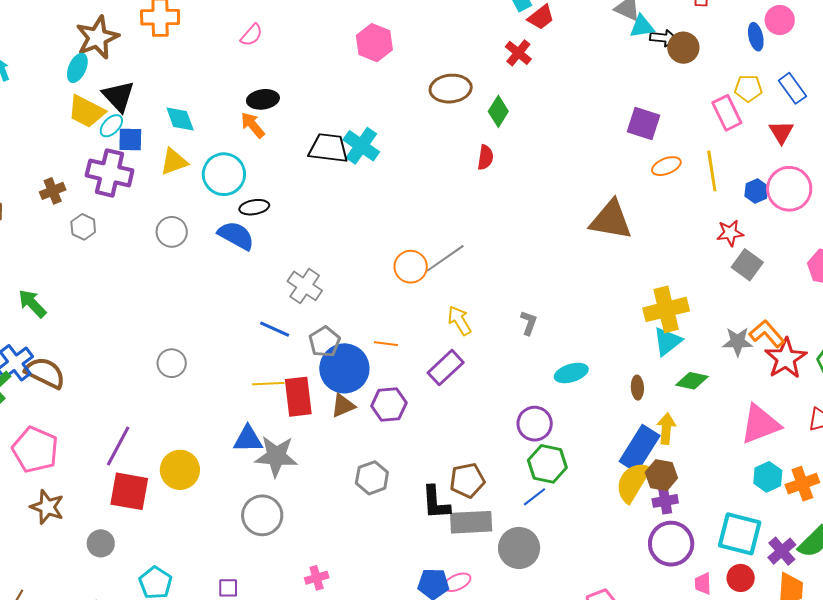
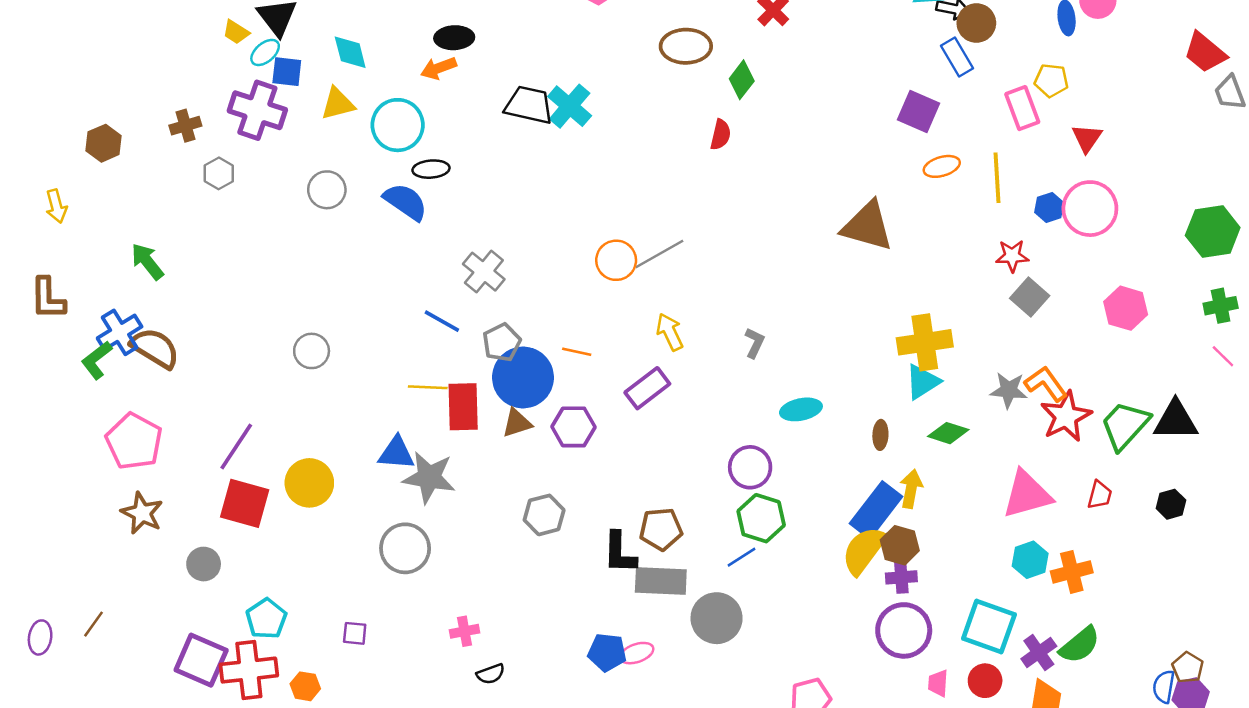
blue rectangle: (792, 88) -> (957, 57), moved
yellow trapezoid: (86, 111) -> (236, 32), size x0.6
orange arrow: (253, 125) -> (439, 68), turned -76

